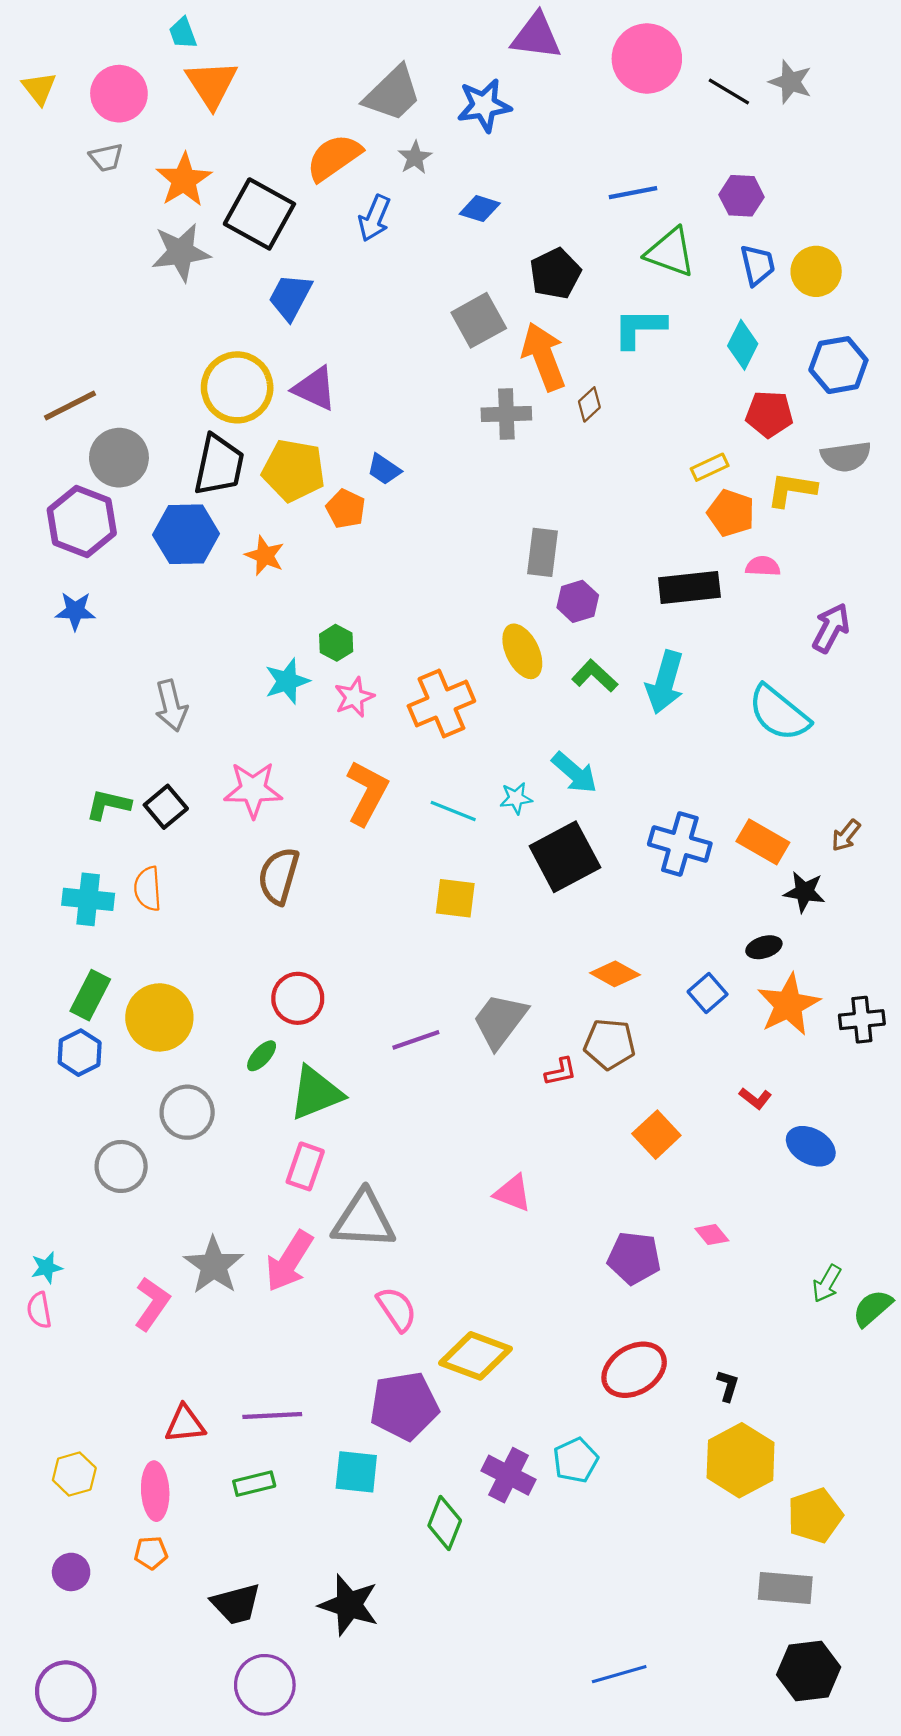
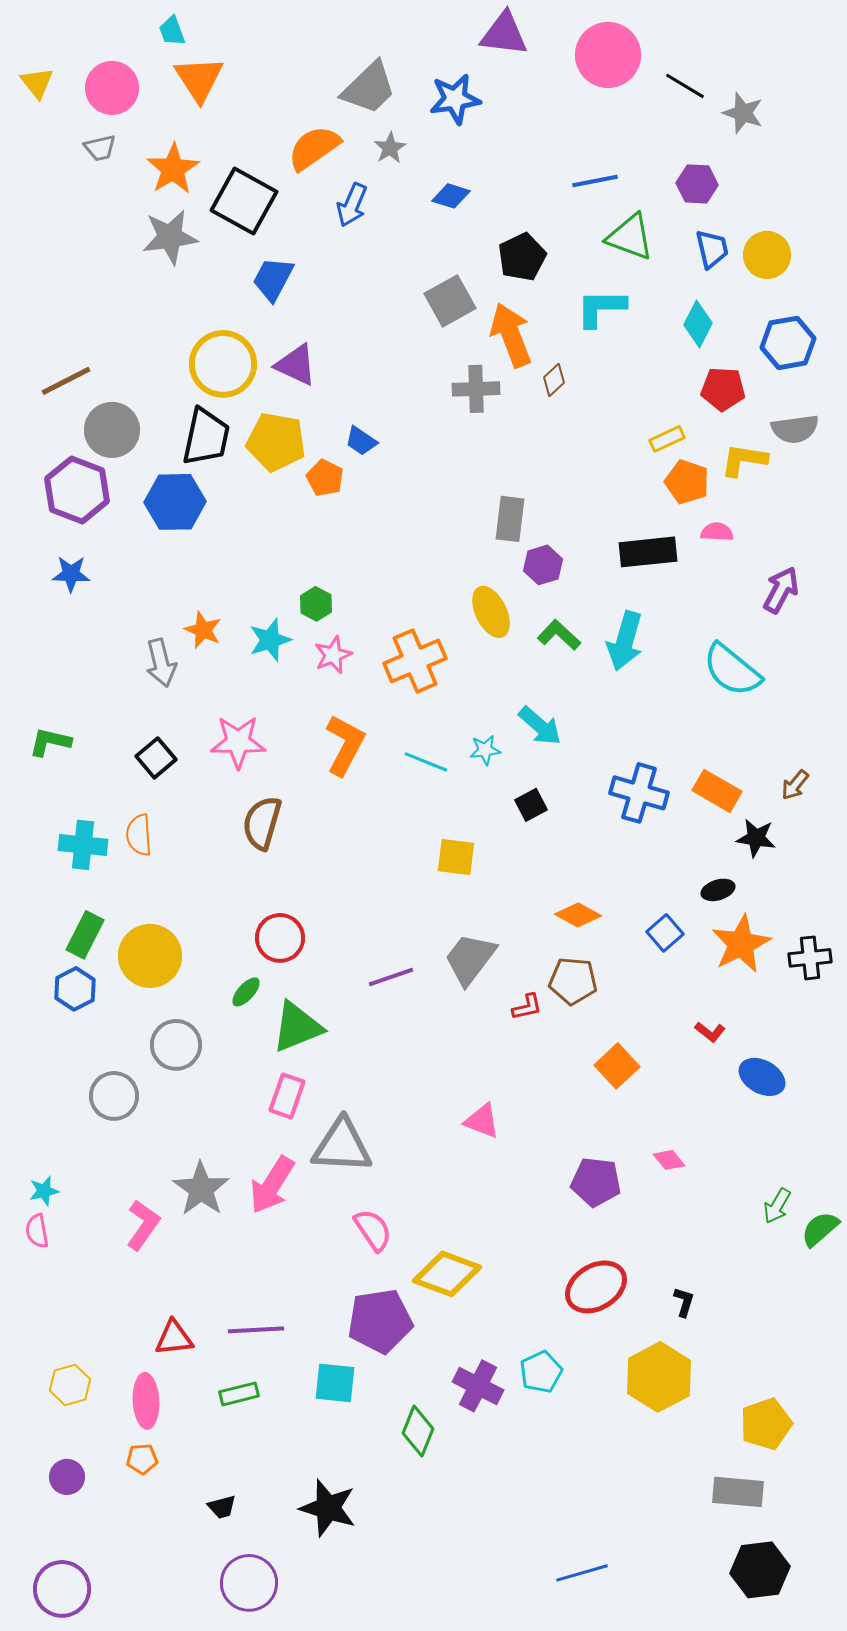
gray star: (791, 82) -> (743, 113), moved
orange star: (265, 556) -> (203, 630), moved
green L-shape: (108, 805) -> (50, 742), moved
black square: (565, 857) -> (531, 805), size x0.5
yellow square: (455, 898) -> (456, 857), moved
yellow hexagon: (741, 1460) -> (659, 1377), moved
black trapezoid: (236, 1604) -> (222, 1507), size x0.6

